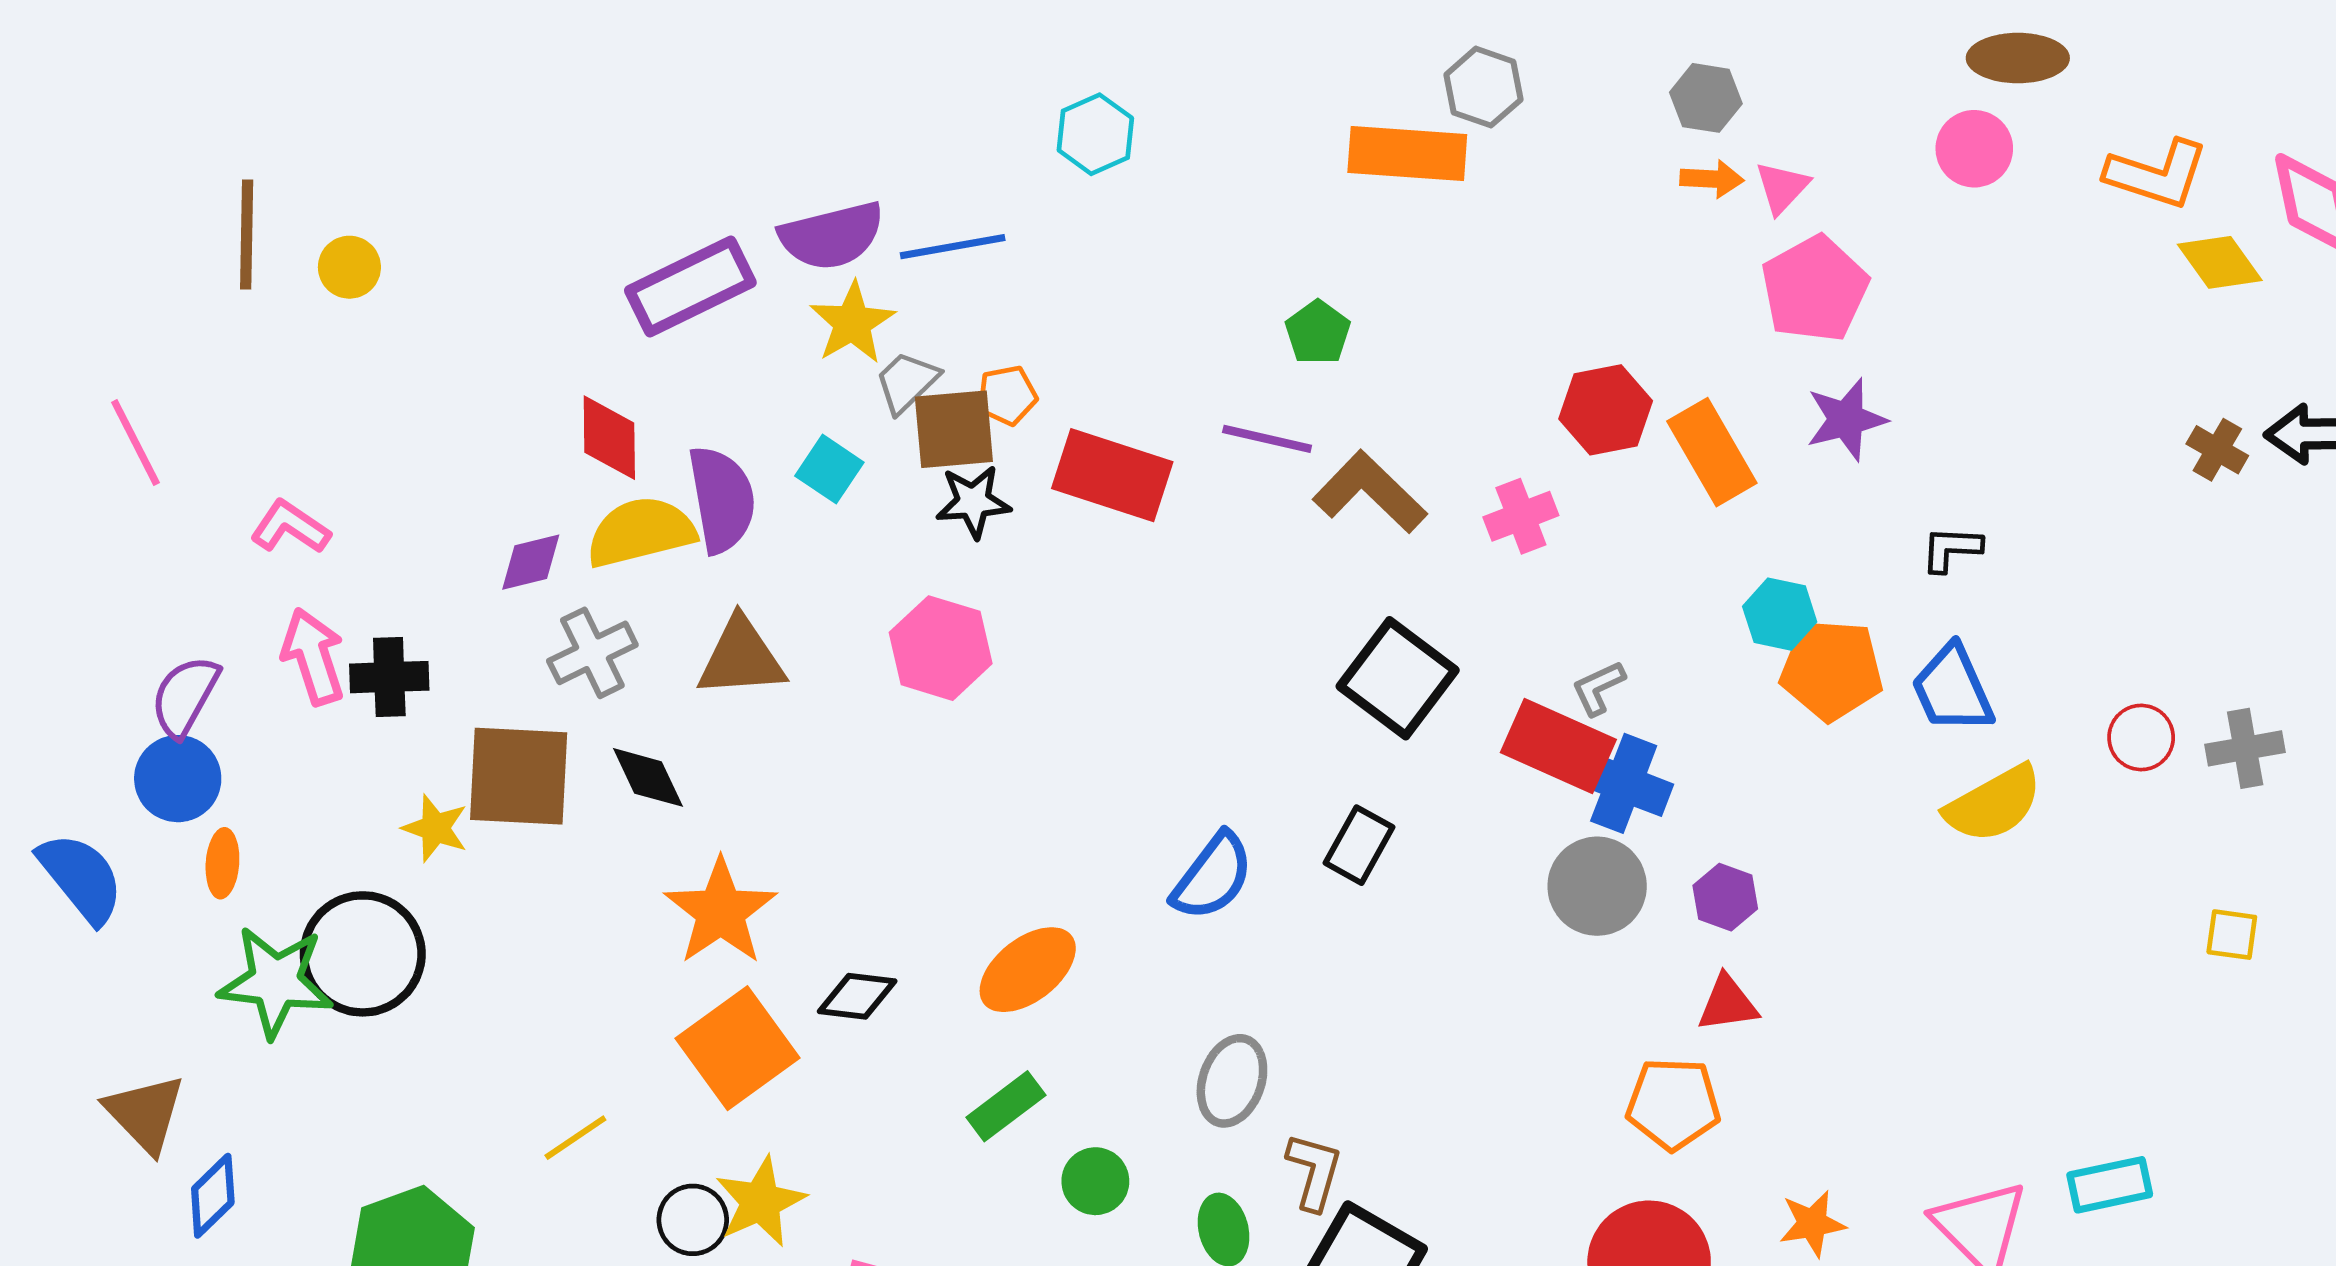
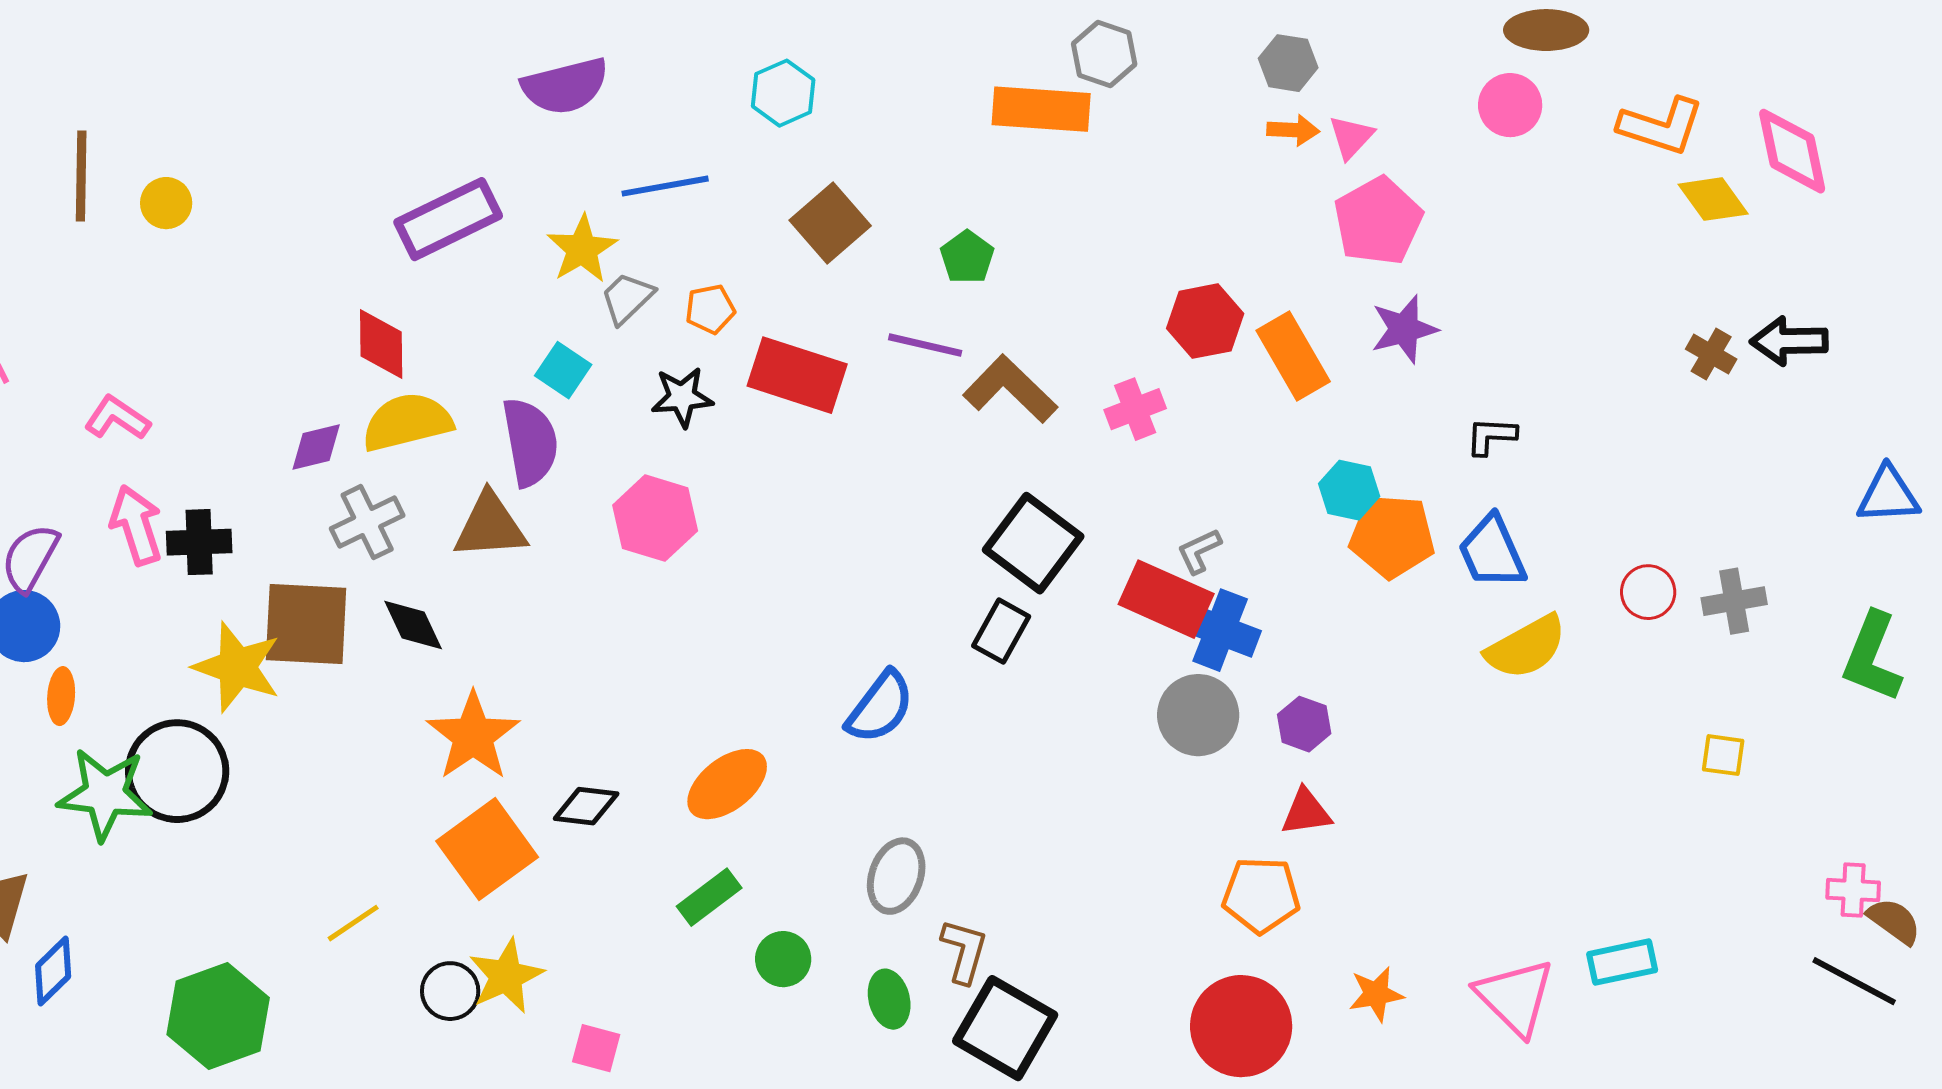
purple semicircle: (832, 236) -> (565, 86), moved
brown square: (954, 429) -> (830, 223), moved, turned -36
purple semicircle: (722, 499) -> (530, 442), moved
yellow star: (435, 828) -> (237, 667), size x1.6
black rectangle: (1359, 845) -> (1001, 631), moved

